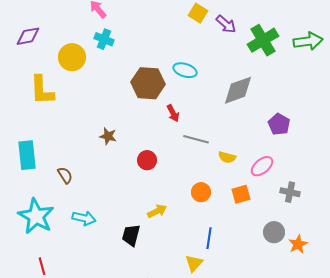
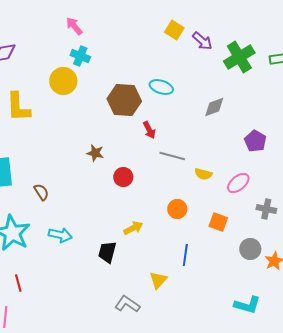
yellow circle: (72, 57) -> (63, 81), moved
gray diamond: (238, 90) -> (214, 107), size x0.7
brown star: (108, 136) -> (95, 153), moved
orange square: (241, 194) -> (218, 222), moved, turned 36
yellow triangle: (194, 263) -> (158, 280), moved

